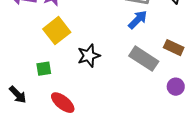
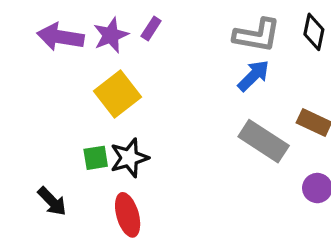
black star: (89, 56) -> (129, 158), moved
red ellipse: (63, 103) -> (128, 215), turned 35

